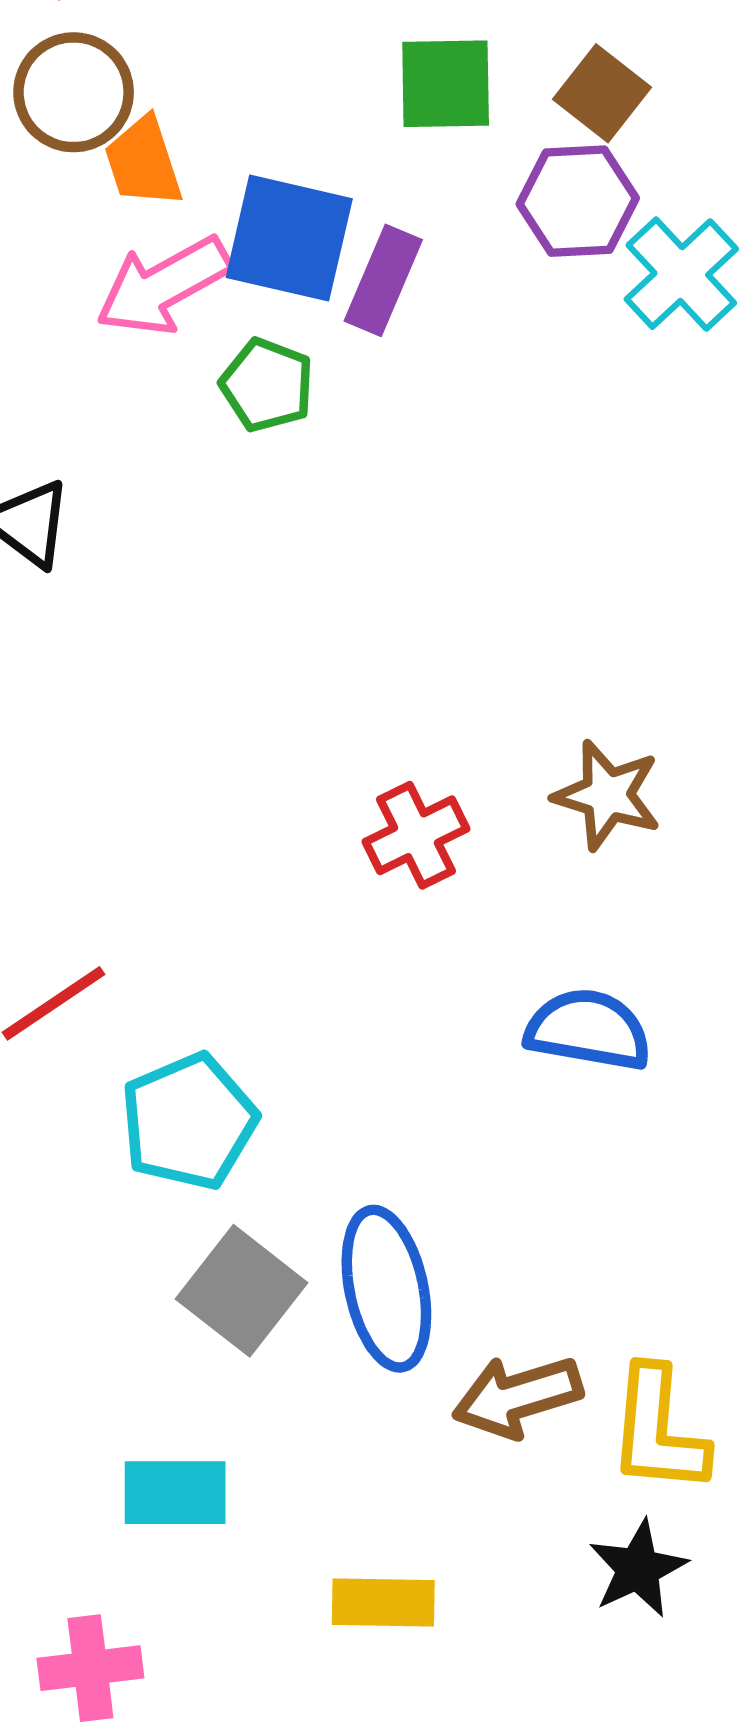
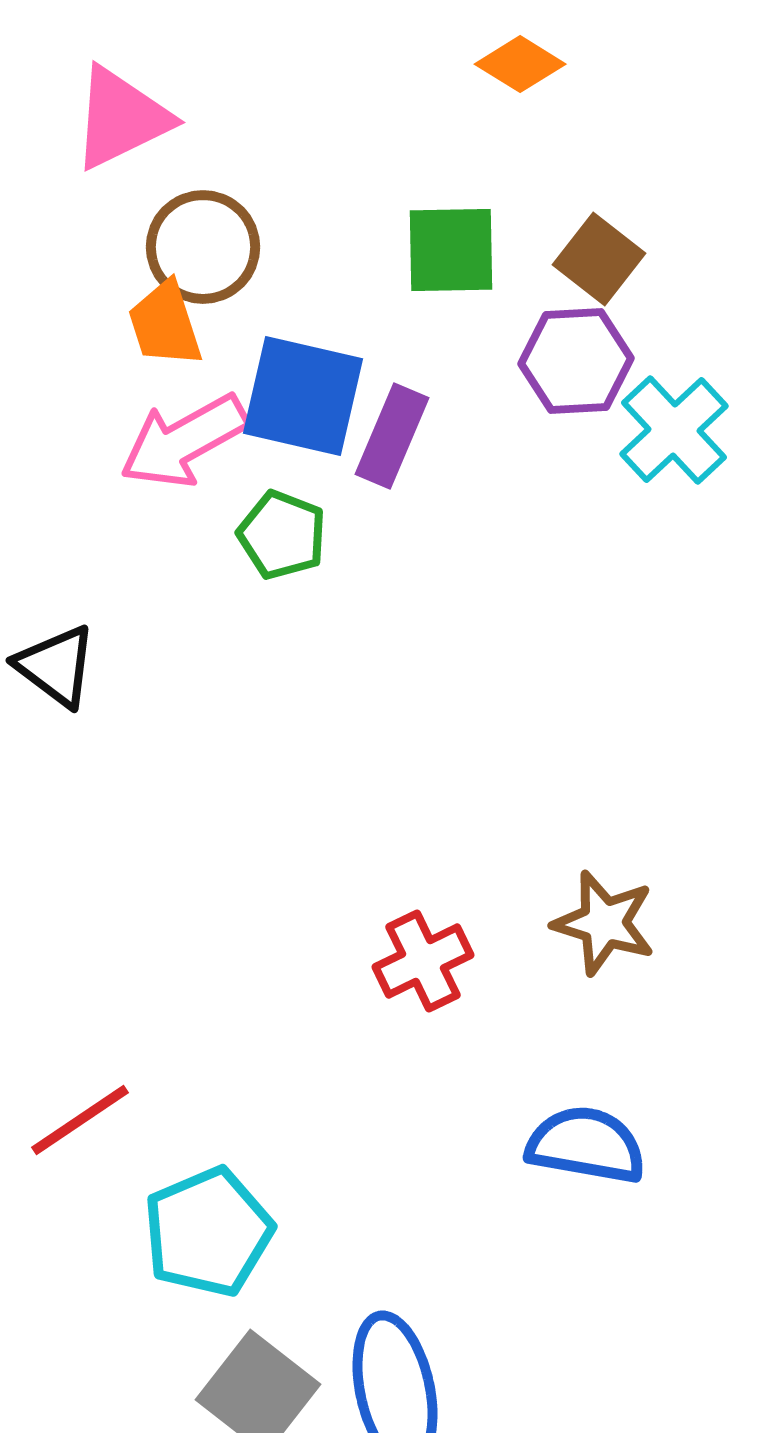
brown circle: (74, 92) -> (203, 247), moved

